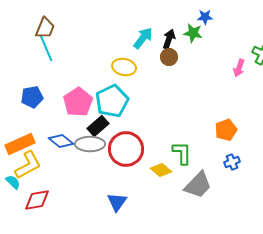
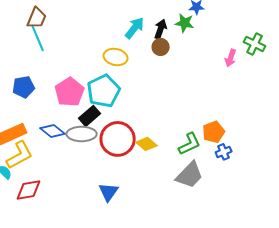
orange pentagon: (226, 130) -> (214, 132), moved
green L-shape: (182, 153) -> (190, 144), moved, turned 65
yellow diamond: (161, 170) -> (147, 144), moved

